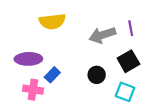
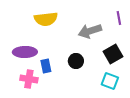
purple line: (131, 28) -> (119, 18), moved
blue rectangle: (52, 75) -> (46, 66), turned -56
black circle: (97, 75) -> (76, 61), moved

